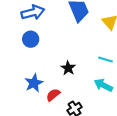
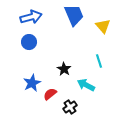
cyan line: (106, 59) -> (99, 61), turned 56
cyan arrow: (103, 85) -> (86, 85), moved

